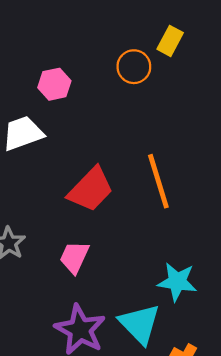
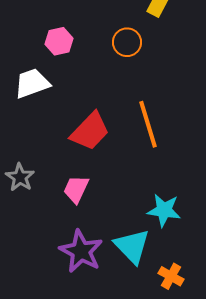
orange circle: (134, 67) -> (127, 42), moved

